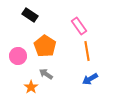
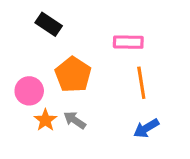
pink rectangle: (79, 26) -> (128, 42), turned -54
orange star: (31, 87) -> (45, 120), moved

